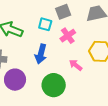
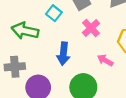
cyan square: (45, 24) -> (54, 13), moved, turned 32

